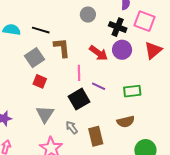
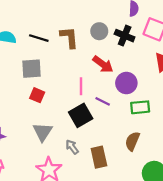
gray circle: (88, 15) -> (99, 31), moved
brown L-shape: (62, 48) -> (69, 37), moved
purple circle: (122, 50) -> (126, 83), moved
gray square: (35, 58) -> (32, 69), turned 30
brown semicircle: (126, 122) -> (132, 141), turned 126

